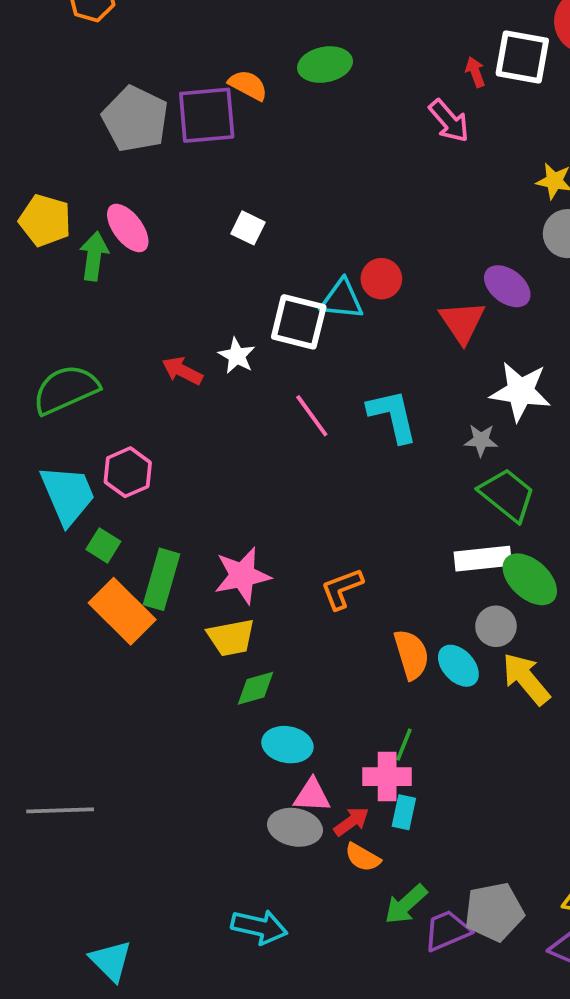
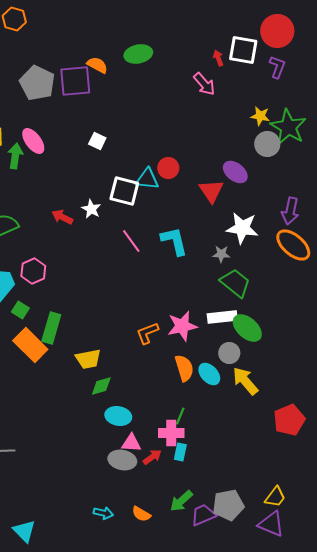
pink star: (242, 576) -> (182, 326), moved
orange semicircle: (363, 857) -> (141, 514), moved
cyan arrow: (259, 927) -> (103, 513), size x0.7

